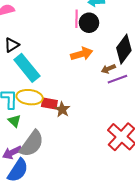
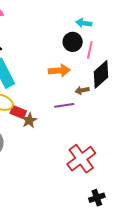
pink line: (76, 19) -> (90, 50), moved
purple line: (117, 79) -> (64, 105), moved

